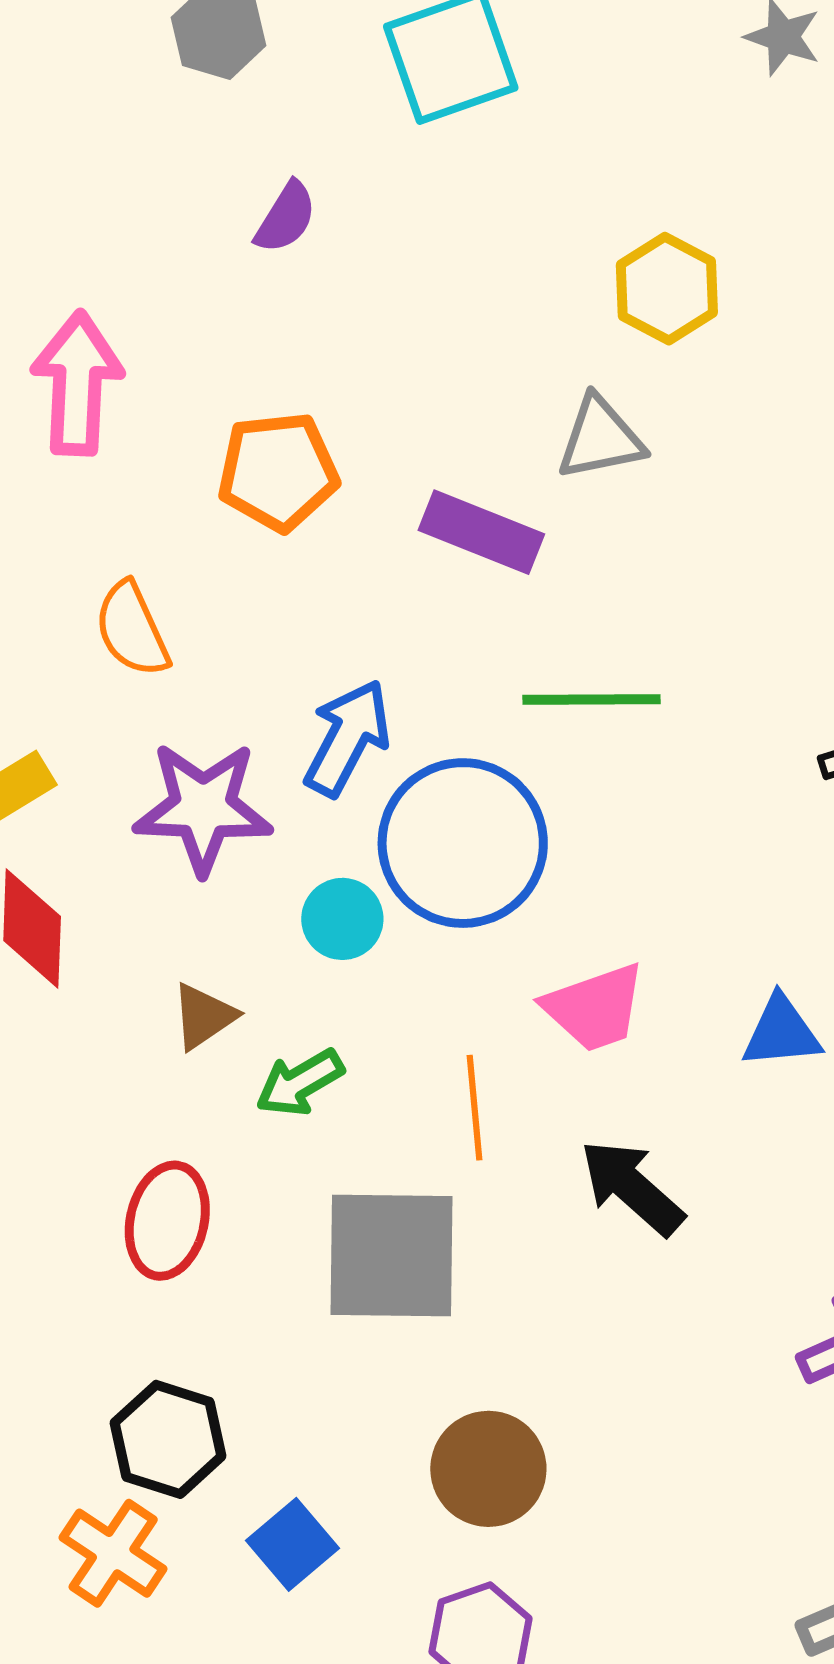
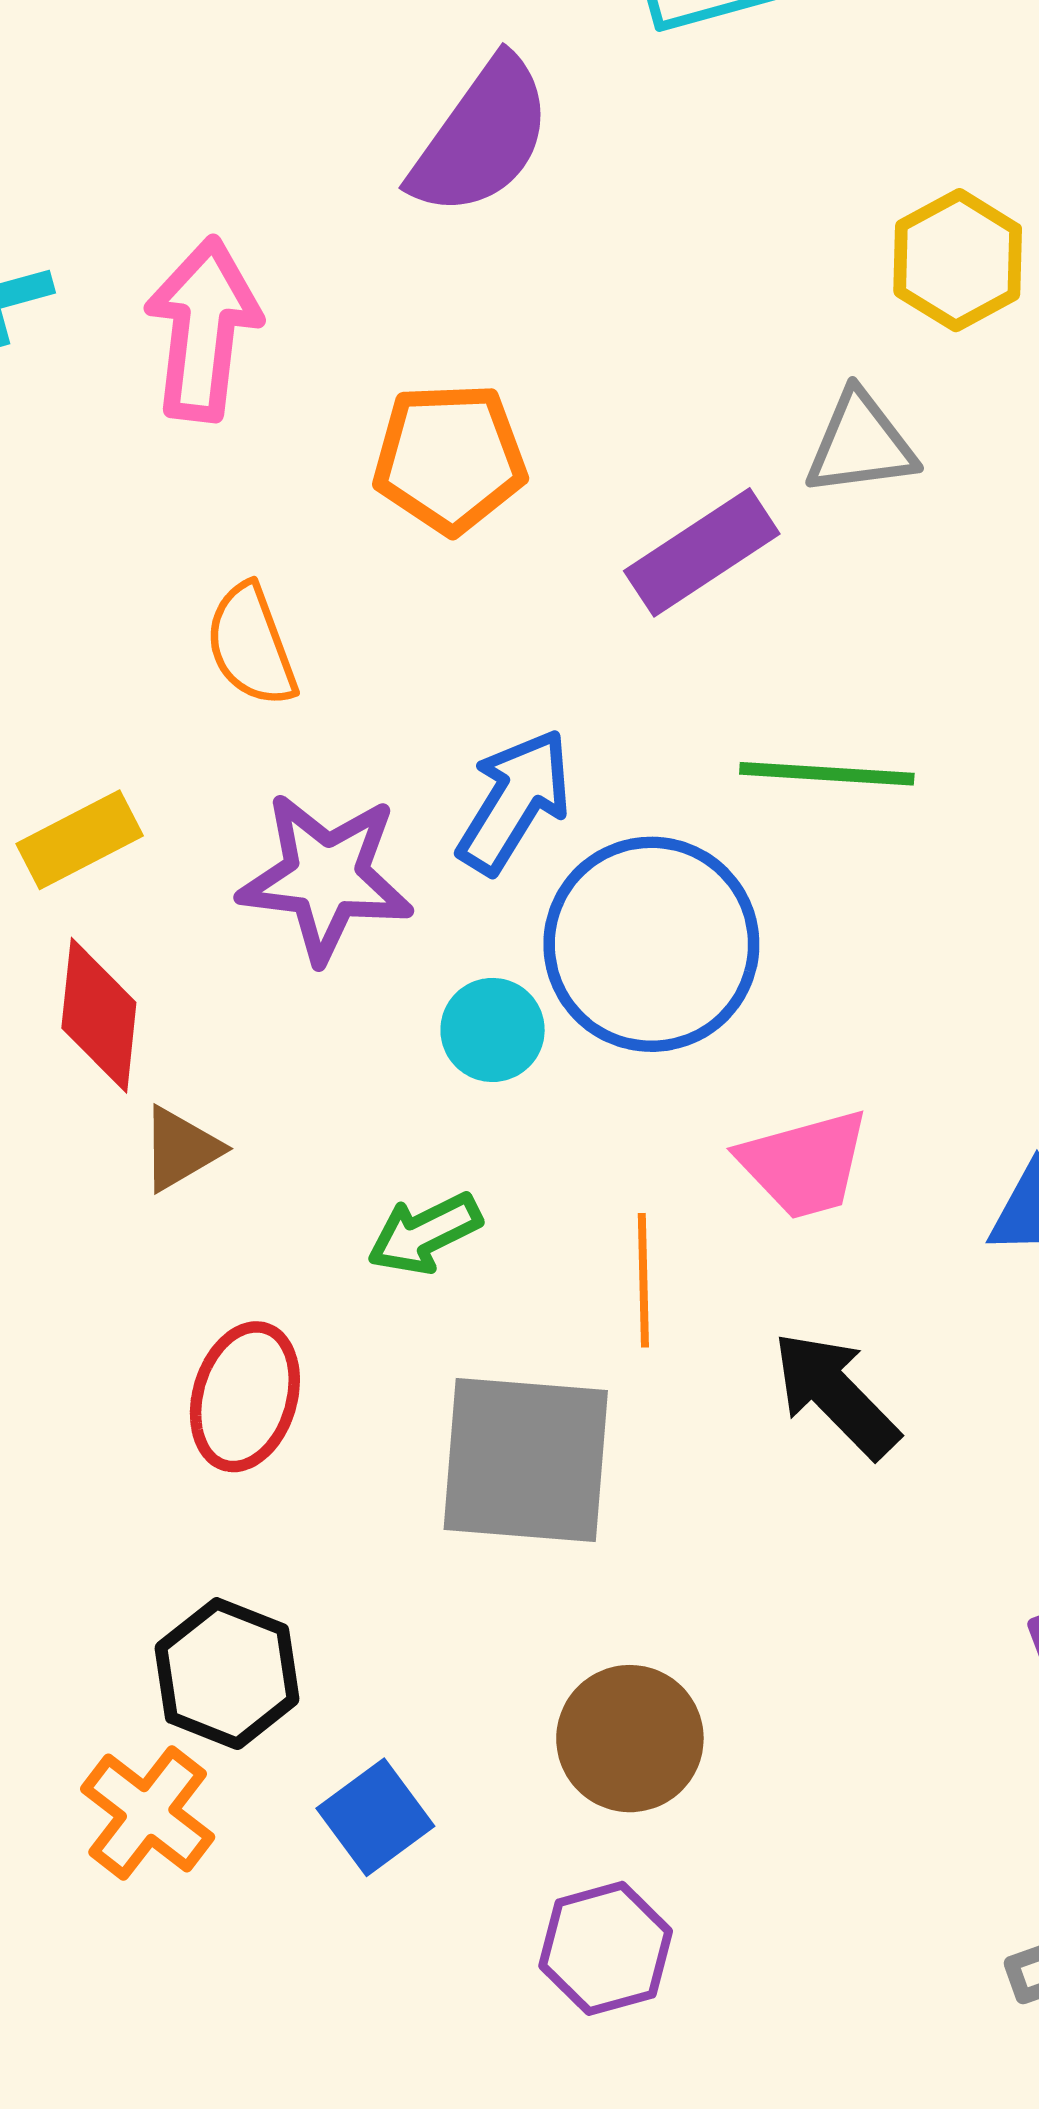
purple semicircle: (286, 217) -> (481, 137), size x1.8
purple rectangle: (481, 532) -> (702, 552), turned -59
brown triangle: (204, 1016) -> (181, 1149), moved

